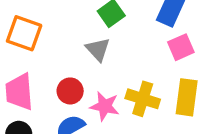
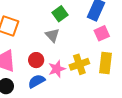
yellow cross: (143, 99) -> (79, 64), turned -36
pink star: (105, 106) -> (57, 69), turned -30

